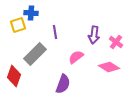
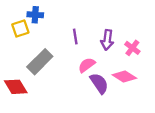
purple line: (55, 32) -> (75, 37), moved
red diamond: (14, 76) -> (16, 87), turned -50
purple semicircle: (63, 84) -> (99, 83), moved, turned -54

